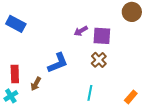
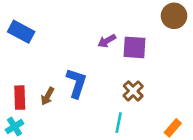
brown cross: (99, 60) -> (133, 91), moved
blue L-shape: (58, 63) -> (76, 83), turned -50
brown arrow: (36, 84) -> (47, 96), moved

